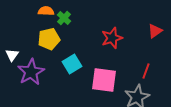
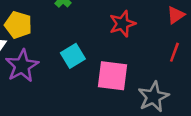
yellow pentagon: (49, 39) -> (18, 25), moved, turned 30
red line: (146, 71) -> (174, 52), moved

